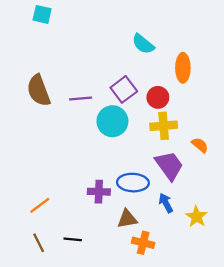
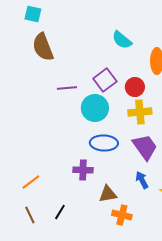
brown semicircle: (39, 91) -> (43, 47), moved
blue ellipse: (133, 183) -> (104, 143), moved
black line: (73, 239) -> (60, 212), turned -63

